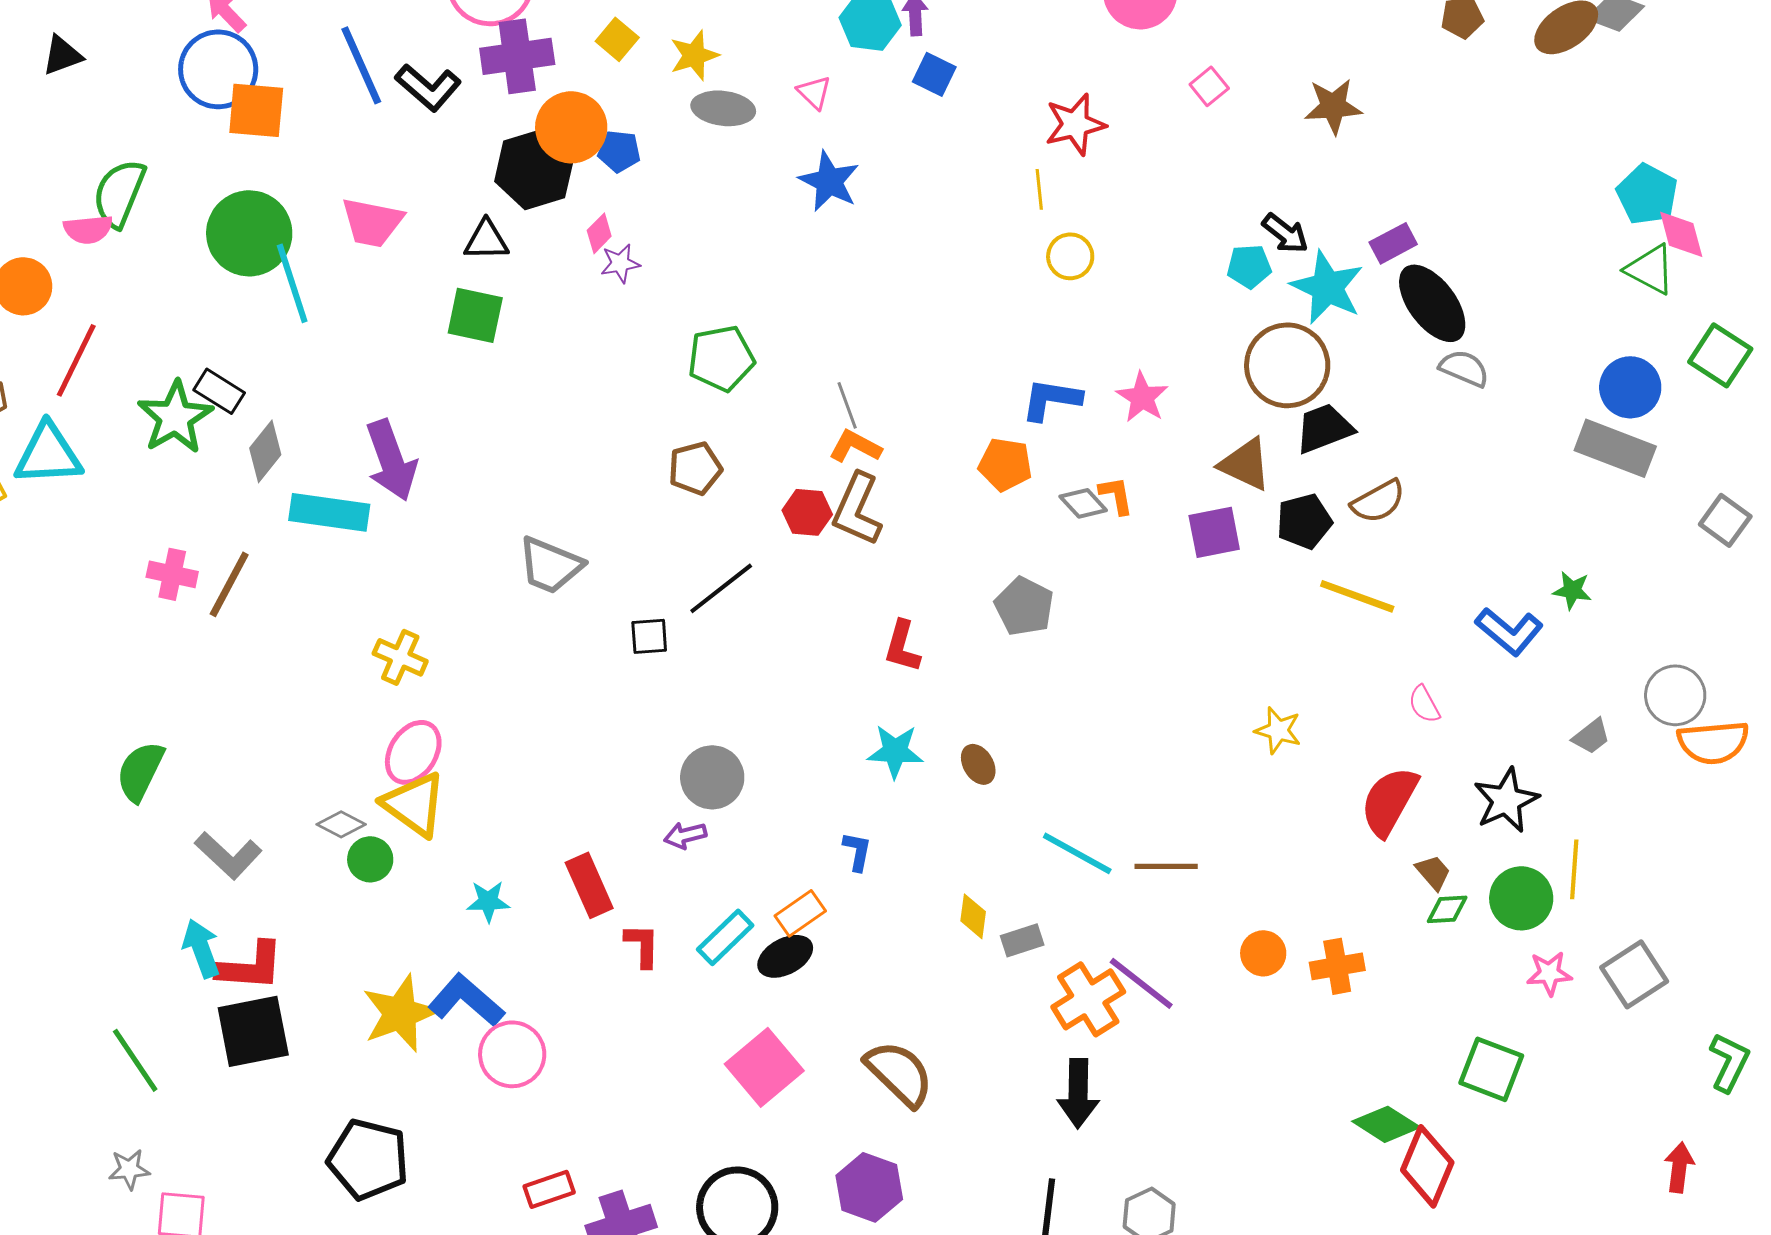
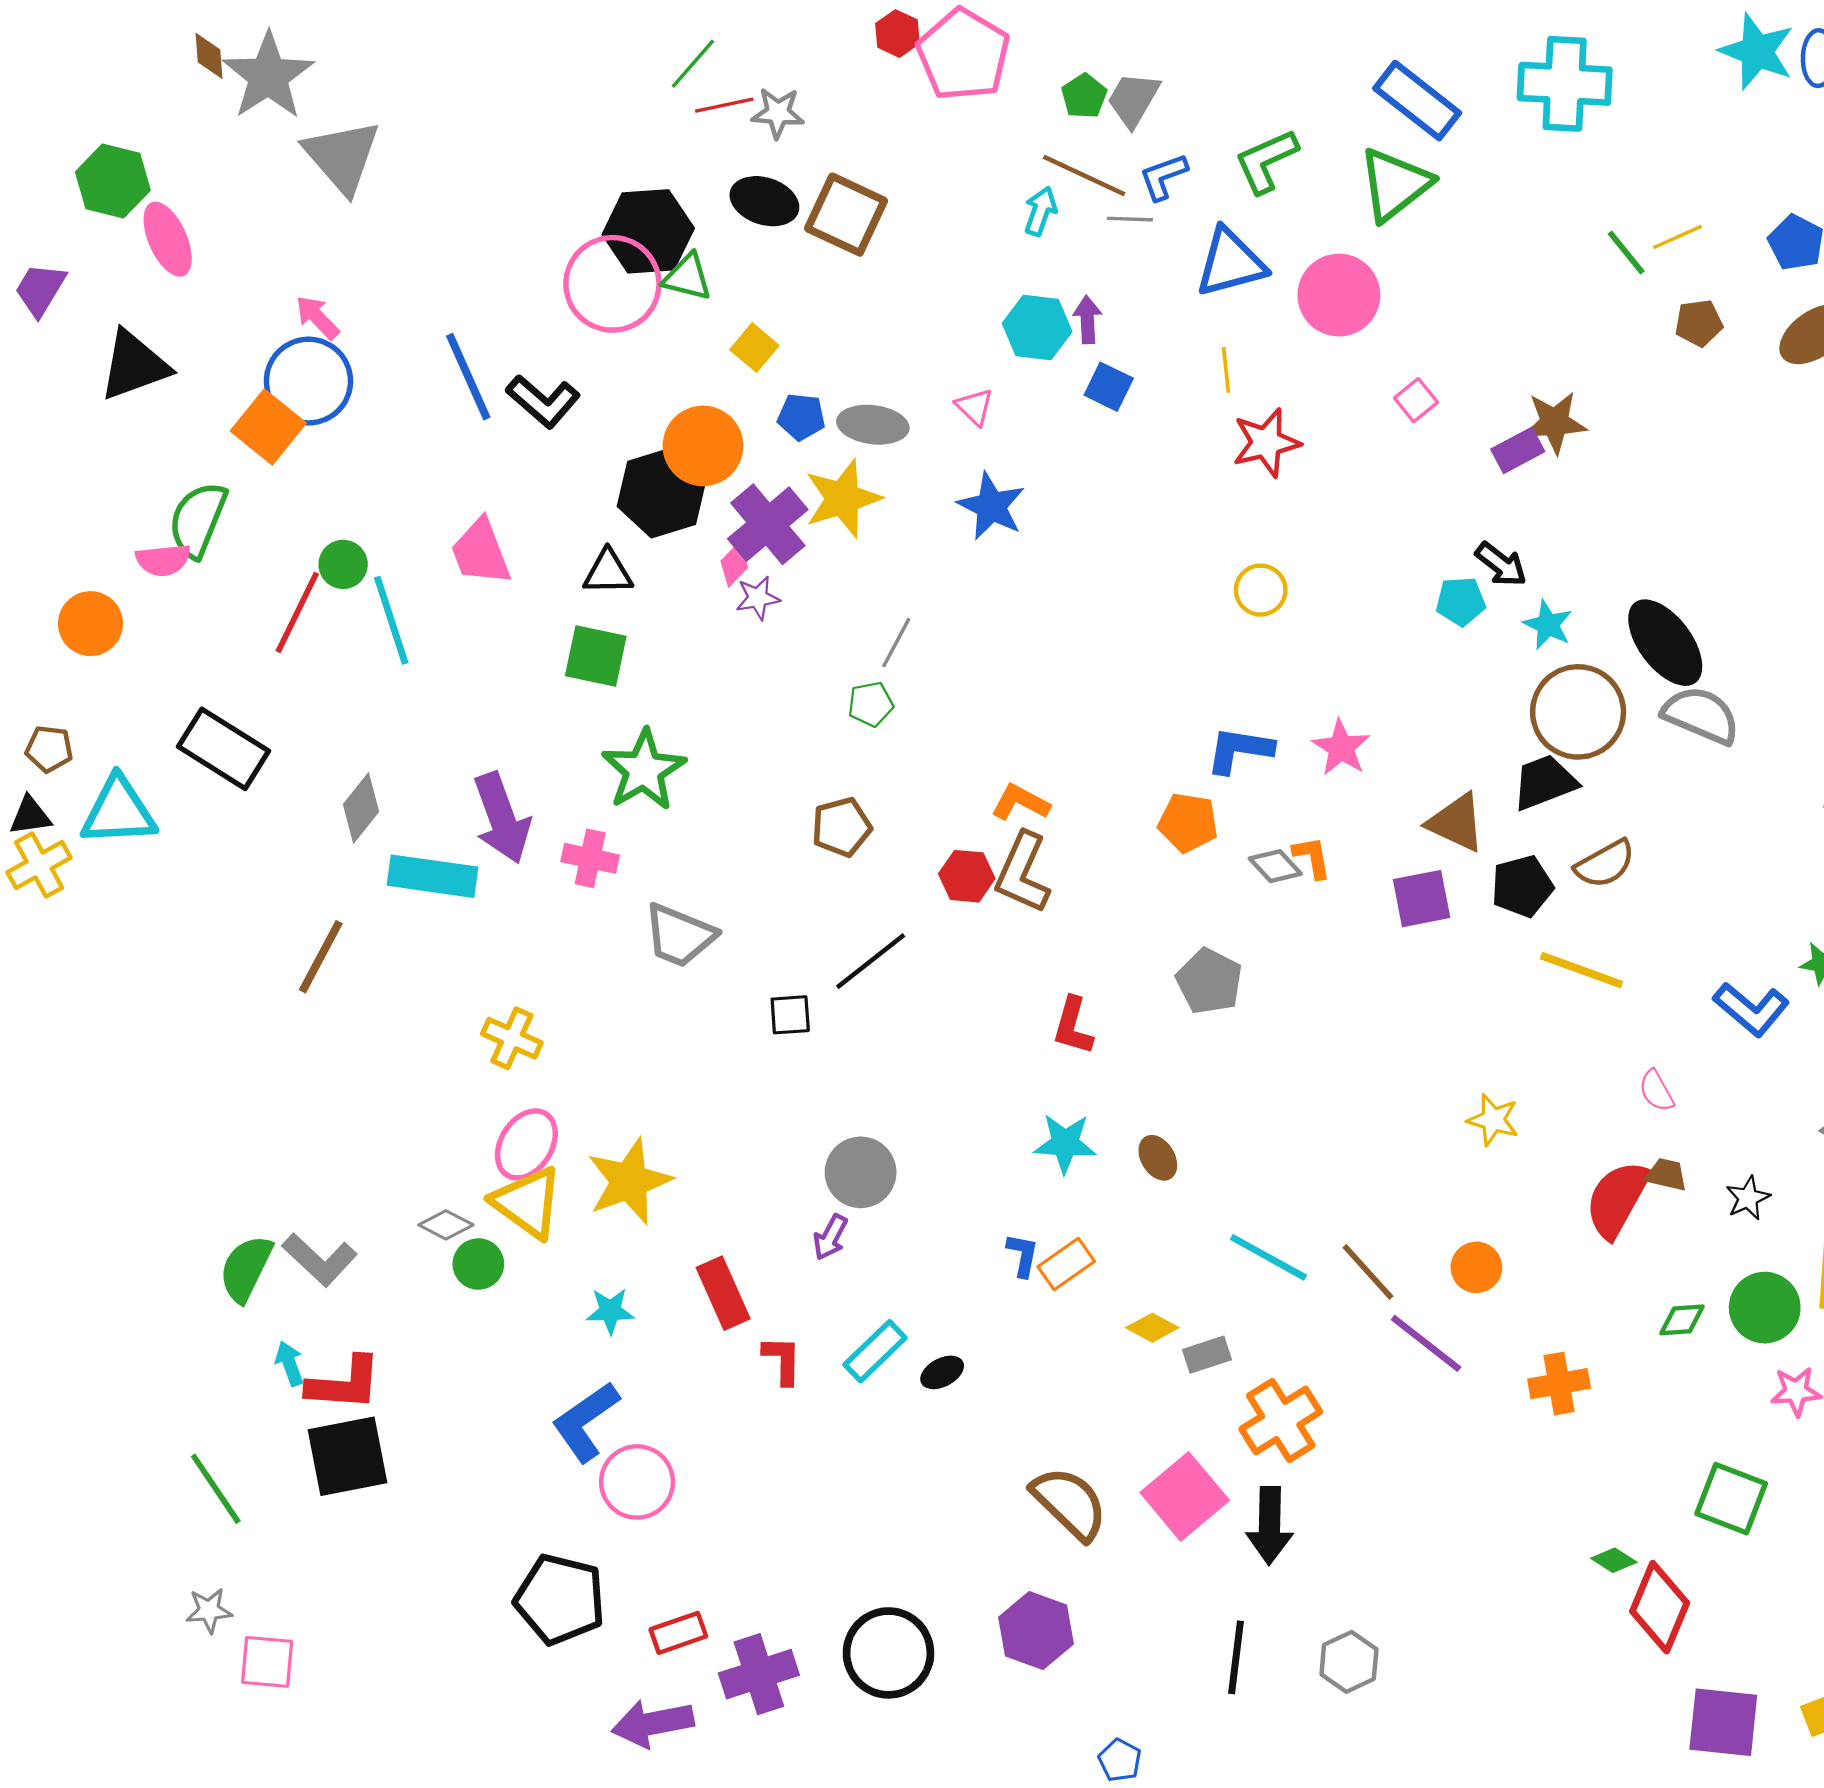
black triangle: (62, 55) -> (134, 365), size x1.6
yellow star: (694, 55) -> (843, 498), moved, size x1.4
purple cross: (517, 56) -> (768, 524), moved, turned -32
orange square: (256, 110) -> (268, 427), moved, turned 34
blue pentagon: (619, 151) -> (801, 417), moved
yellow line: (1039, 189) -> (1226, 370), moved
pink trapezoid: (372, 222) -> (481, 552), turned 58
green circle: (249, 233) -> (343, 564), size x0.5
purple rectangle: (1393, 243) -> (1518, 450), moved
cyan star: (1327, 287) -> (1548, 625), size x0.6
green pentagon: (721, 358) -> (871, 704), size x0.6
red line: (76, 360) -> (297, 612), moved
brown circle: (1287, 365) -> (1578, 712), moved
gray semicircle: (1464, 368) -> (1701, 715), size x1.4
black rectangle: (219, 391) -> (224, 749), moved, size x1.6
gray line: (847, 405) -> (896, 643), moved, turned 48
green star: (175, 417) -> (644, 770), moved
pink cross: (172, 574) -> (590, 858), moved
green semicircle: (140, 771) -> (246, 1268), moved
black star: (1506, 800) -> (1748, 1198), size x0.6
purple arrow: (685, 835) -> (830, 1237), turned -48
brown line: (1166, 866) -> (1368, 1272), turned 48
brown trapezoid: (1433, 872) -> (1666, 1175), moved, turned -36
orange rectangle: (800, 913) -> (1066, 1264), moved
yellow diamond: (973, 916) -> (1152, 1328), turned -69
cyan arrow: (201, 948) -> (289, 1363), size x0.7
orange circle: (1263, 953) -> (1476, 1267), moved
black ellipse: (785, 956) -> (942, 1372), size x0.7
purple line: (1141, 983) -> (1426, 1343), moved
blue L-shape: (466, 1000) -> (586, 1422), turned -76
yellow star: (400, 1013) -> (629, 1181), moved
pink square: (764, 1067) -> (1185, 1496), moved
green diamond: (1386, 1124) -> (1614, 1560), size x0.6
black pentagon: (368, 1159) -> (560, 1599), moved

